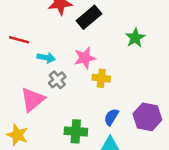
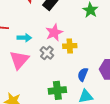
gray cross: (57, 80) -> (47, 53), moved
pink triangle: (33, 100) -> (19, 60), moved

